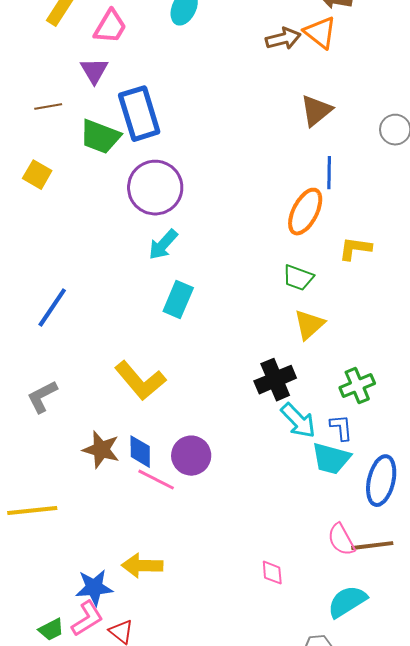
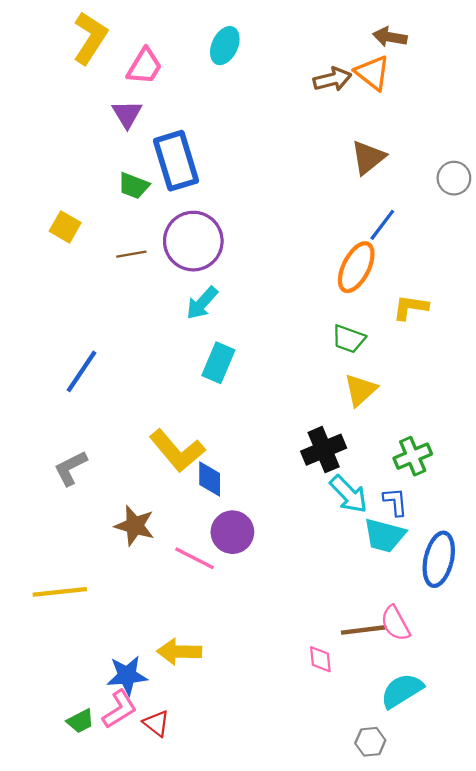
brown line: (48, 107) -> (131, 254), moved
green trapezoid: (100, 137) -> (134, 186), size x0.7
blue line: (329, 173) -> (382, 225), turned 36
blue diamond: (140, 452) -> (210, 479), moved
brown line: (372, 546) -> (364, 630), moved

